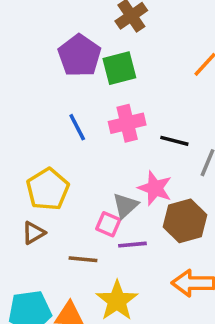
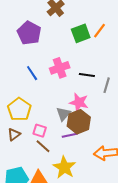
green square: (119, 68) -> (81, 33), moved
brown hexagon: (185, 221) -> (79, 122), moved
pink square: (108, 224) -> (40, 131), moved
brown line: (83, 259) -> (43, 146), turned 42

